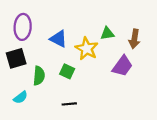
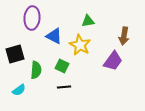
purple ellipse: (23, 27) -> (32, 18), moved
green triangle: (107, 33) -> (88, 21), moved
black line: (69, 104) -> (64, 87), moved

